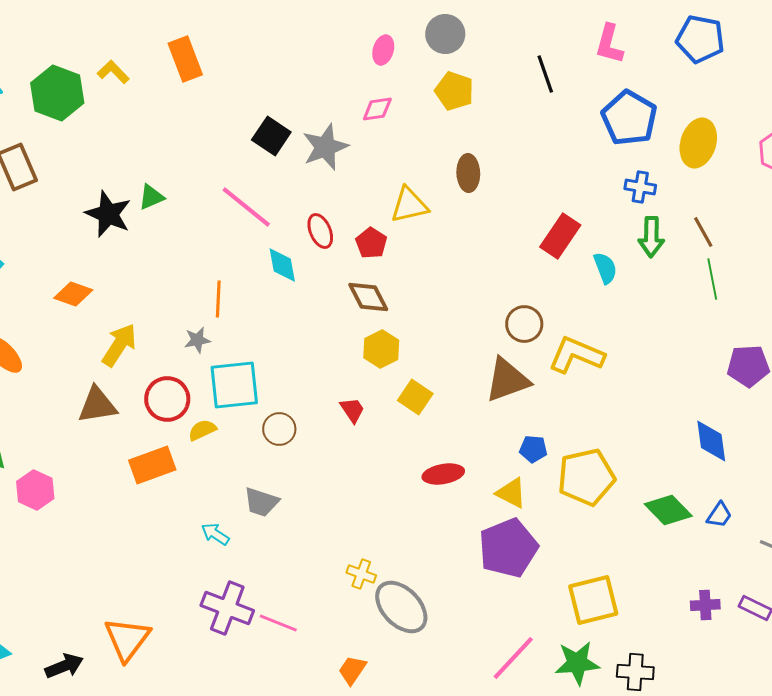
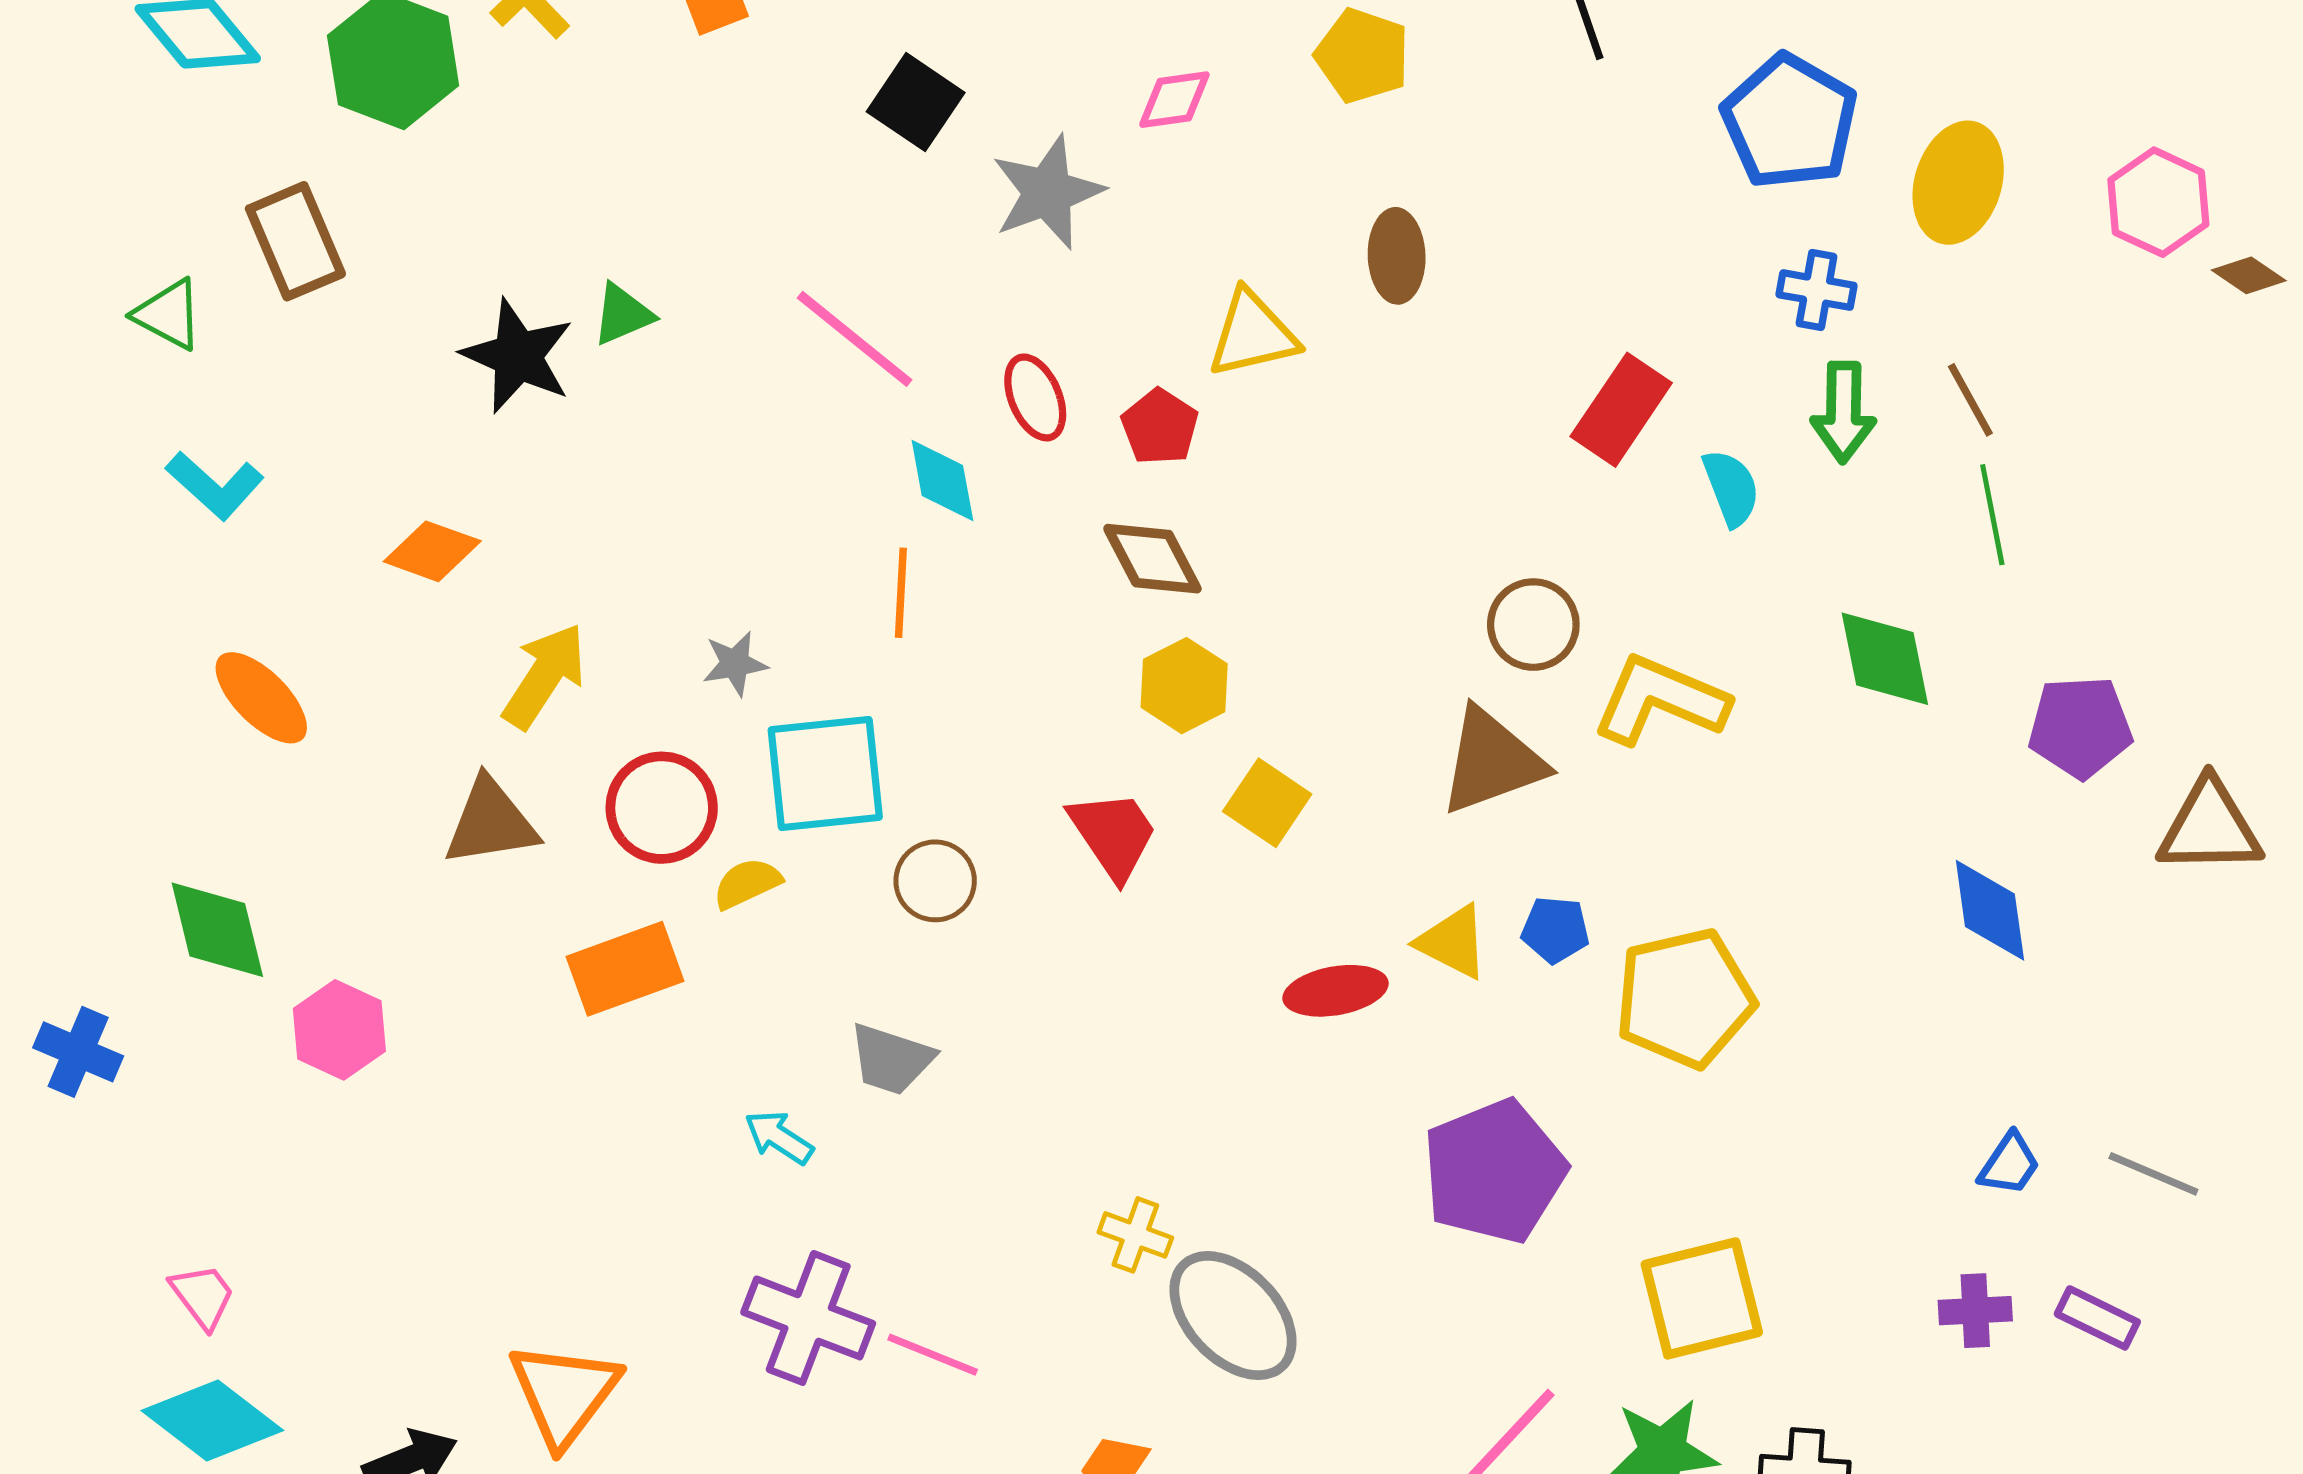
black square: (271, 136) -> (916, 102), moved
orange line: (218, 299) -> (901, 593), moved
red trapezoid: (352, 410) -> (1113, 835), size x1.5
yellow triangle: (511, 493) -> (1453, 942), moved
green diamond: (668, 510) -> (1885, 659), moved, turned 33
blue trapezoid: (719, 515) -> (2009, 1164), moved

